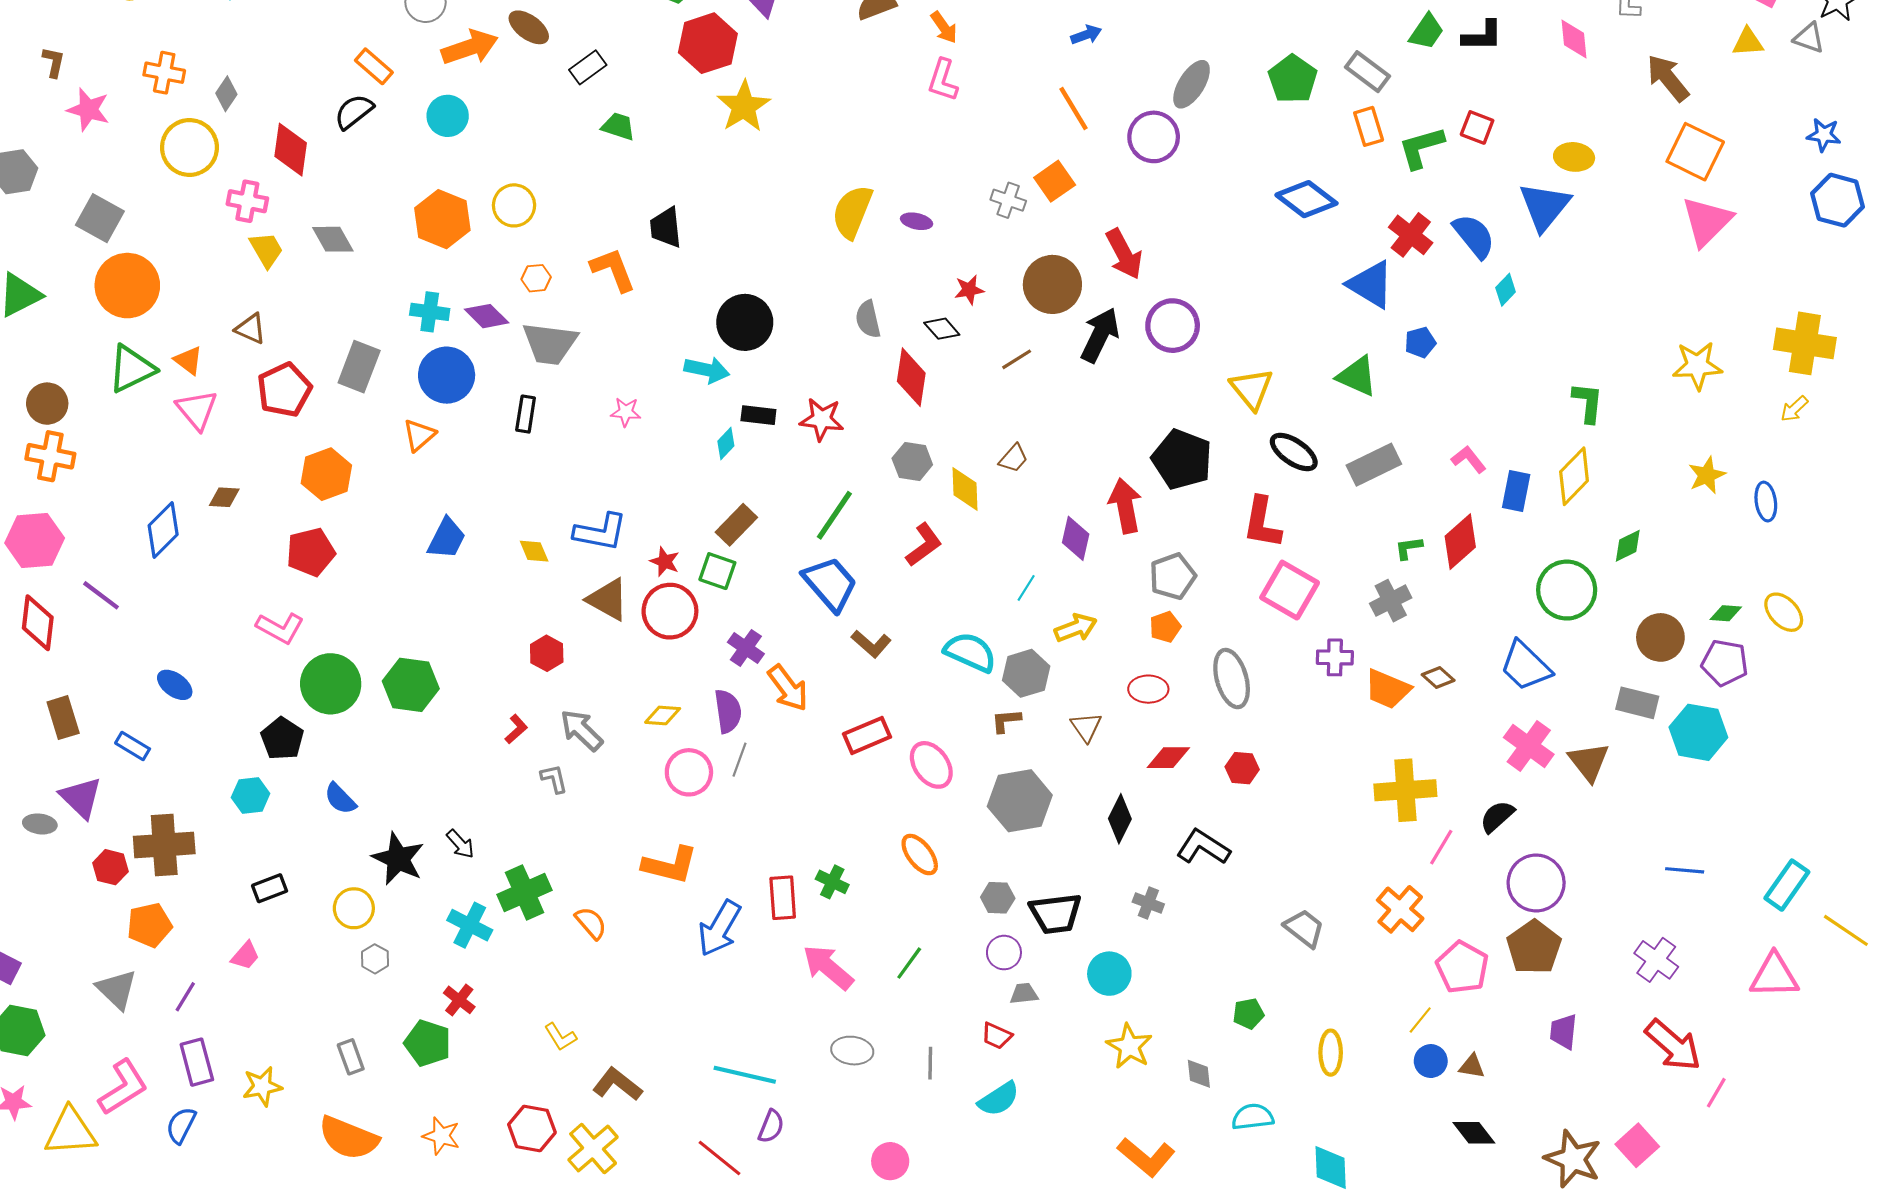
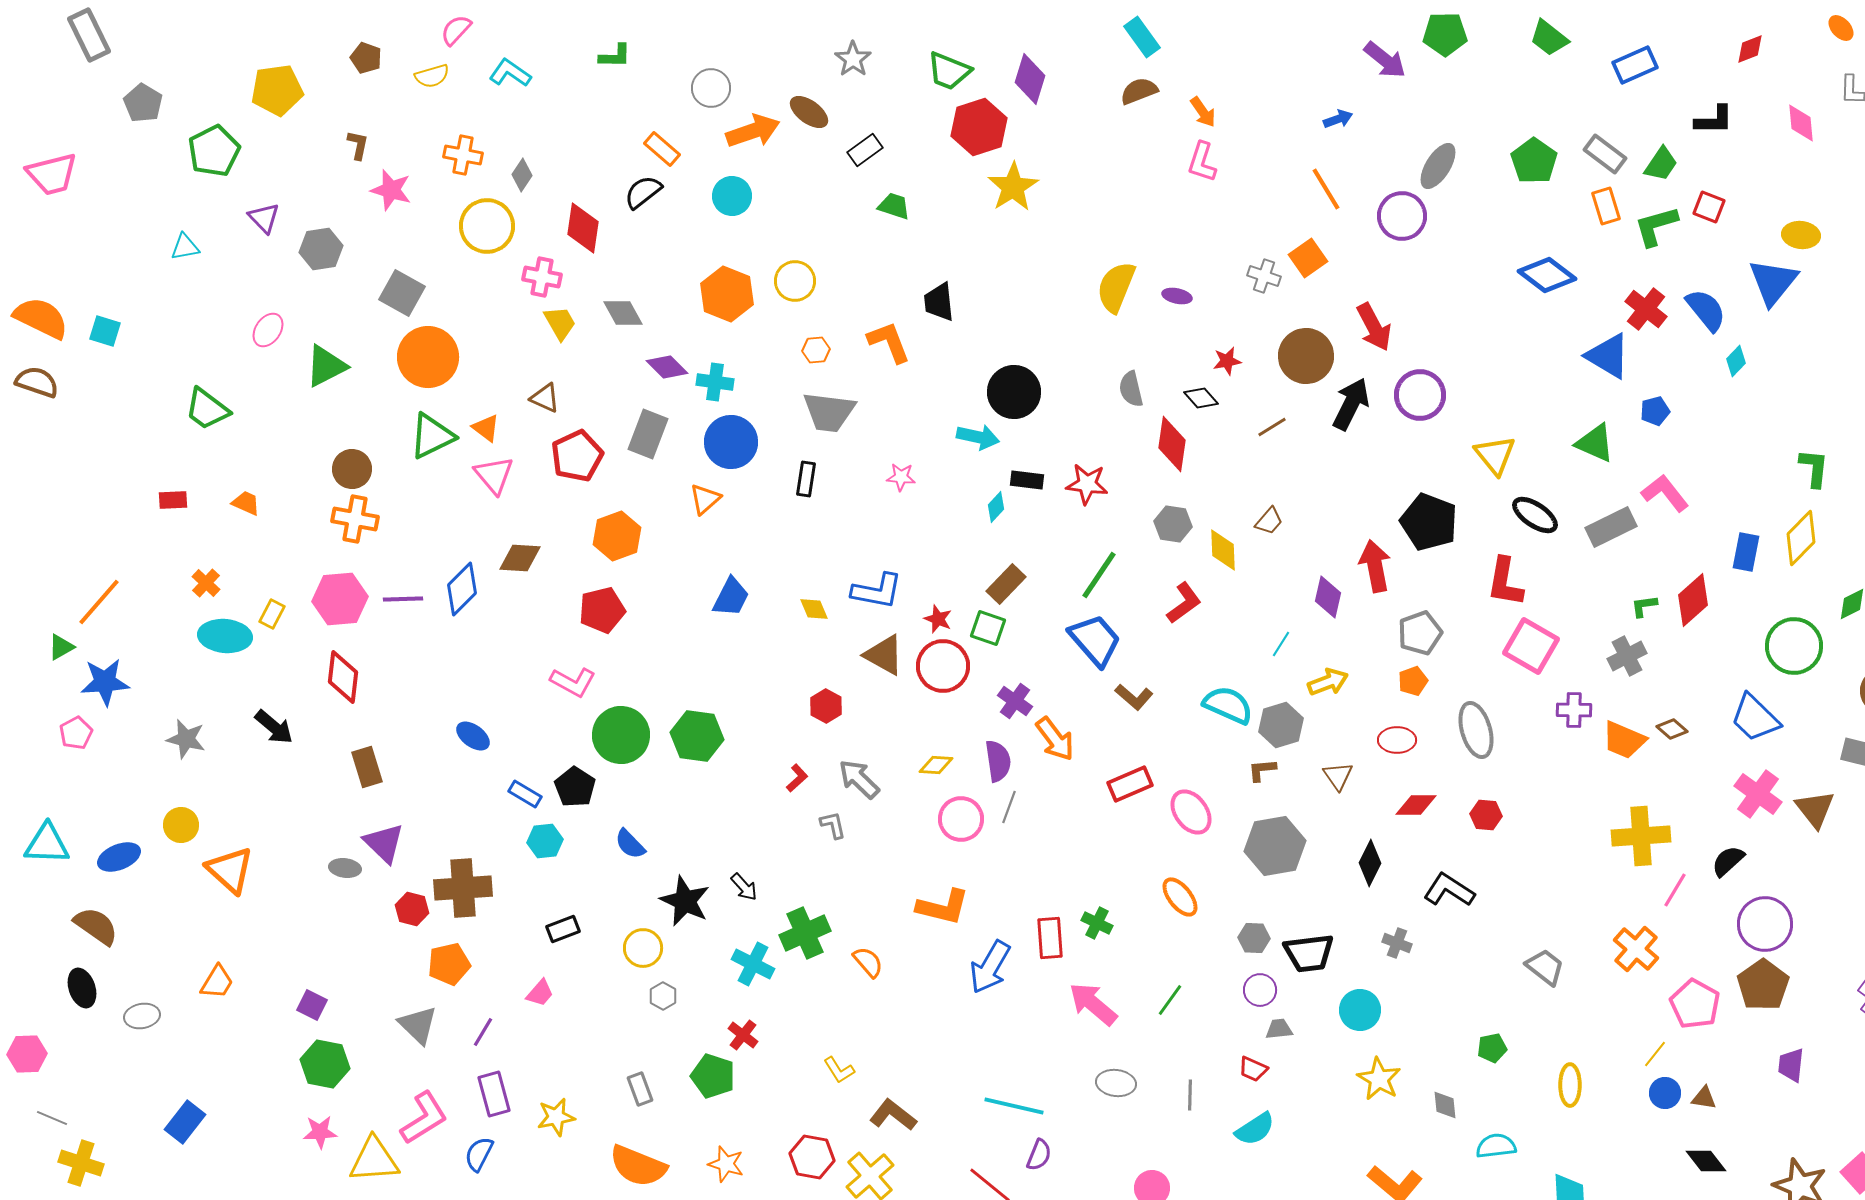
green trapezoid: (1427, 32) -> (1661, 164), moved
purple diamond: (487, 316) -> (667, 367), moved
pink L-shape: (1469, 459) -> (1665, 493), moved, size x1.4
brown diamond: (224, 497) -> (520, 558), size x1.4
purple line: (101, 595) -> (403, 599), moved, turned -39
blue rectangle: (133, 746) -> (525, 794), moved

